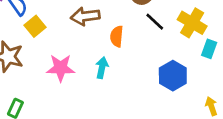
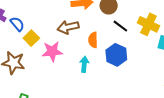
pink star: (61, 68) -> (52, 51), moved
blue hexagon: (173, 76) -> (116, 55), moved

